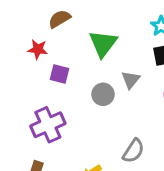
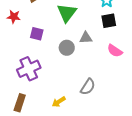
red star: (38, 49) -> (14, 17), moved
gray triangle: (131, 80) -> (86, 38), turned 48

